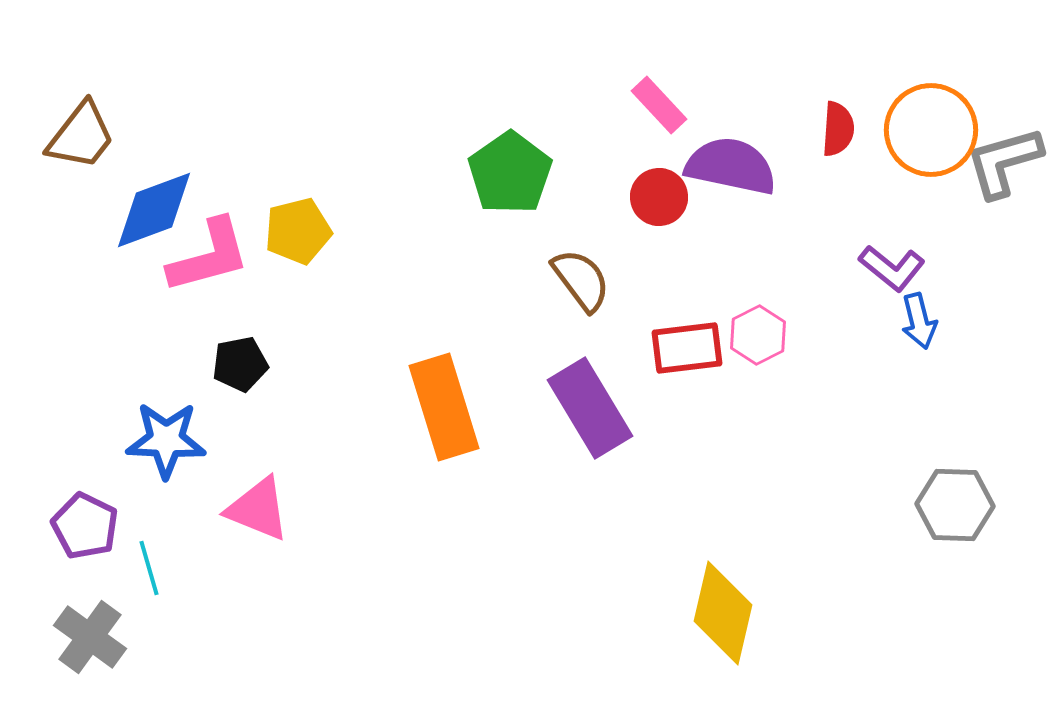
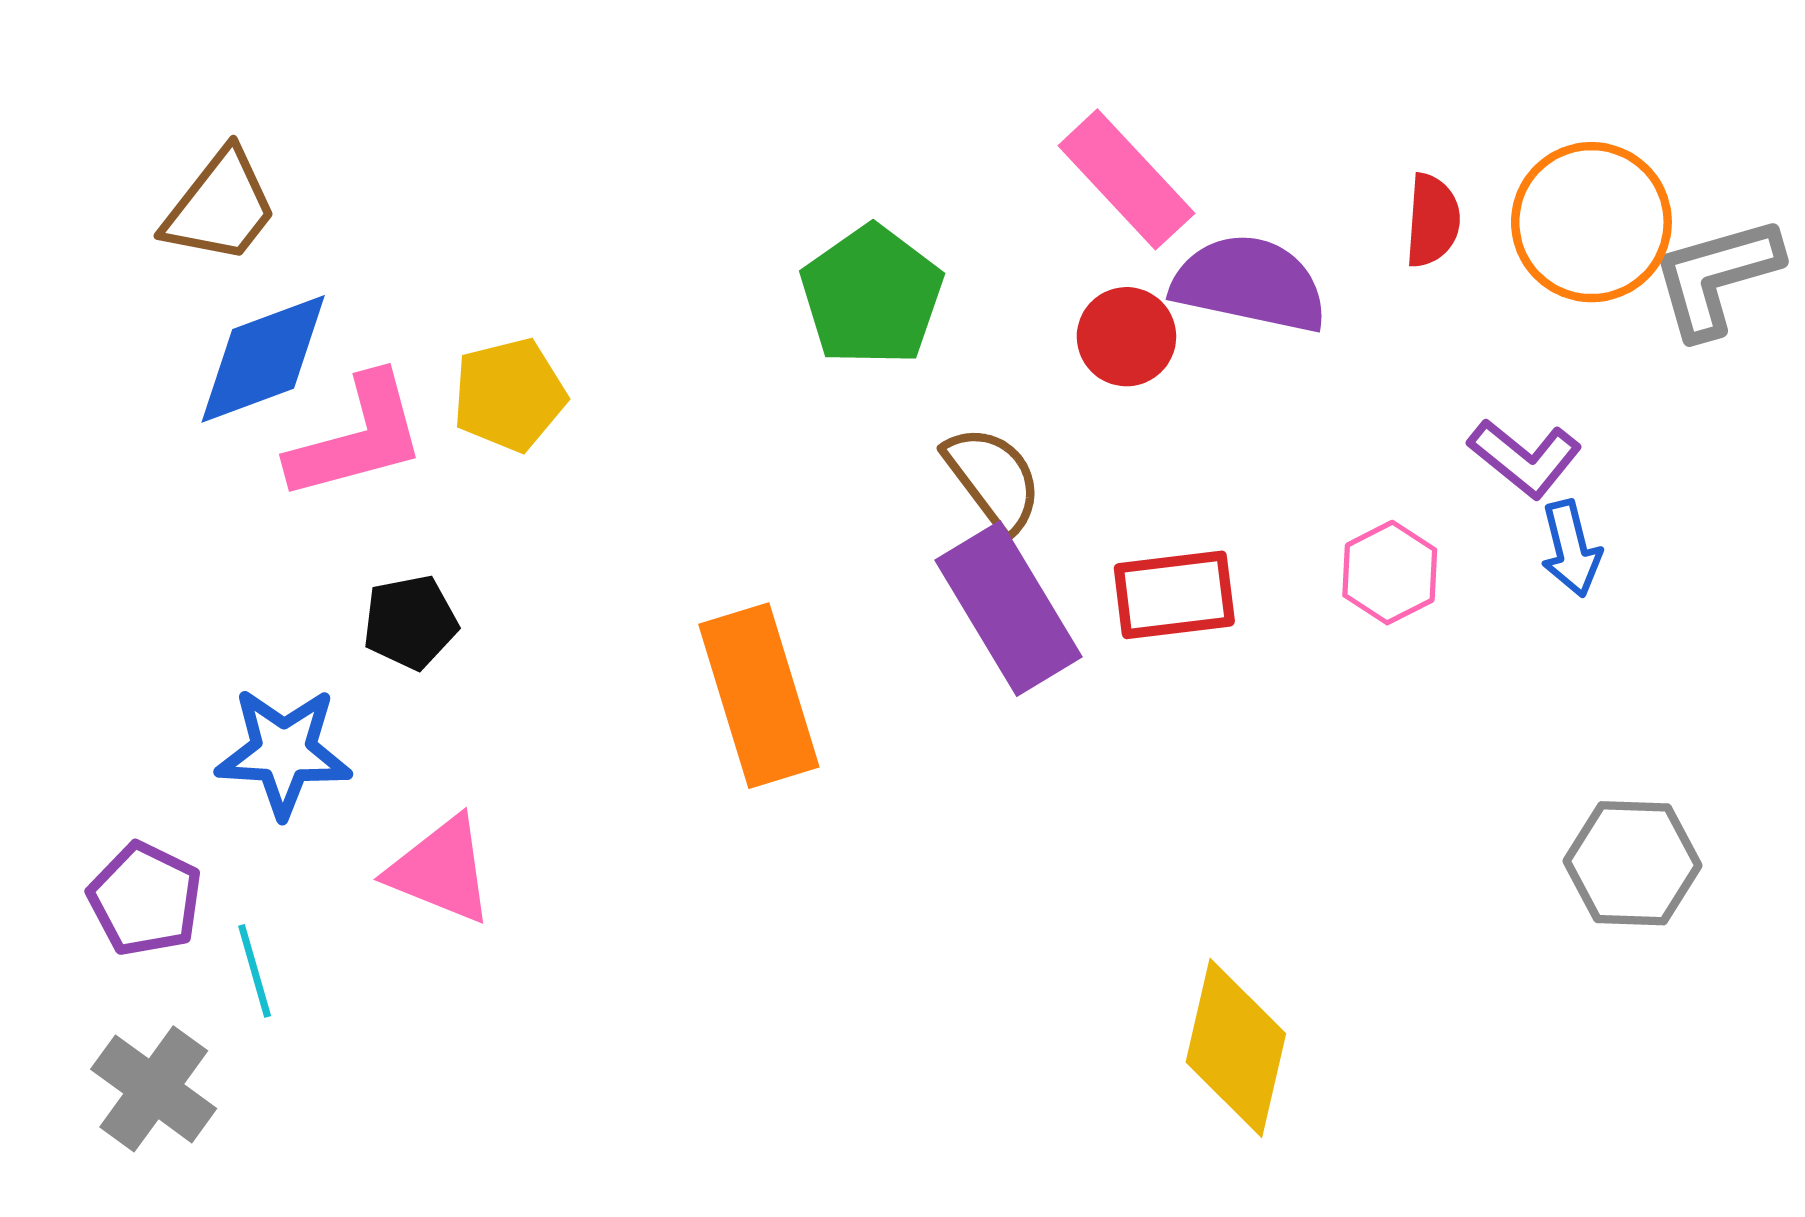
pink rectangle: (659, 105) -> (1126, 179), size x1.4
brown trapezoid: (81, 136) -> (220, 207), moved
pink hexagon: (758, 335) -> (1390, 573), moved
purple rectangle: (590, 408) -> (1008, 608), moved

